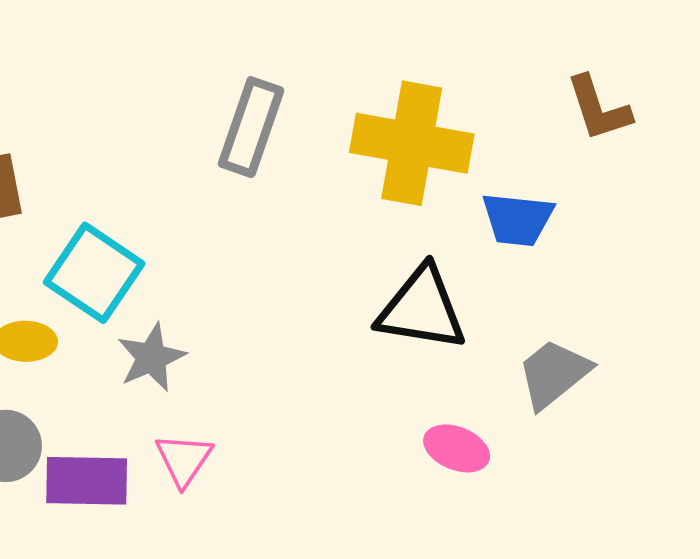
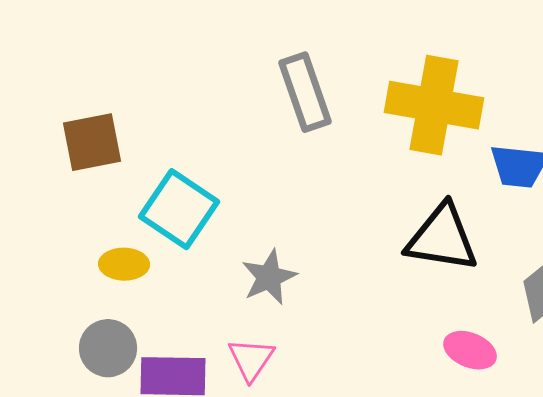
gray rectangle: (251, 127) -> (305, 92), turned -38
gray star: (151, 357) -> (269, 277), moved

